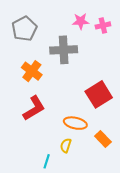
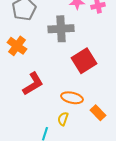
orange cross: (32, 71) -> (17, 46), moved
red square: (99, 94) -> (84, 61), moved

